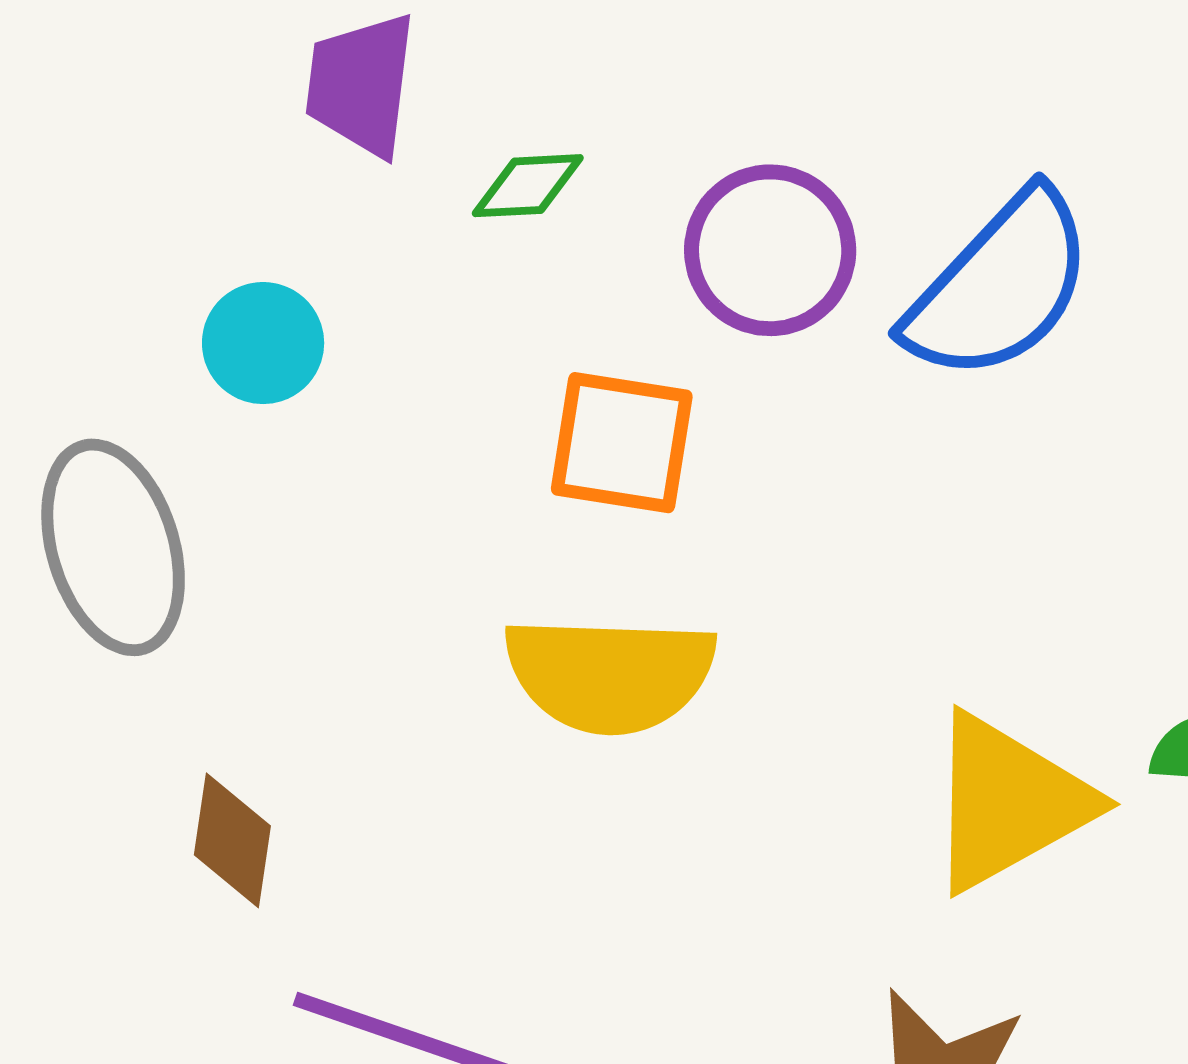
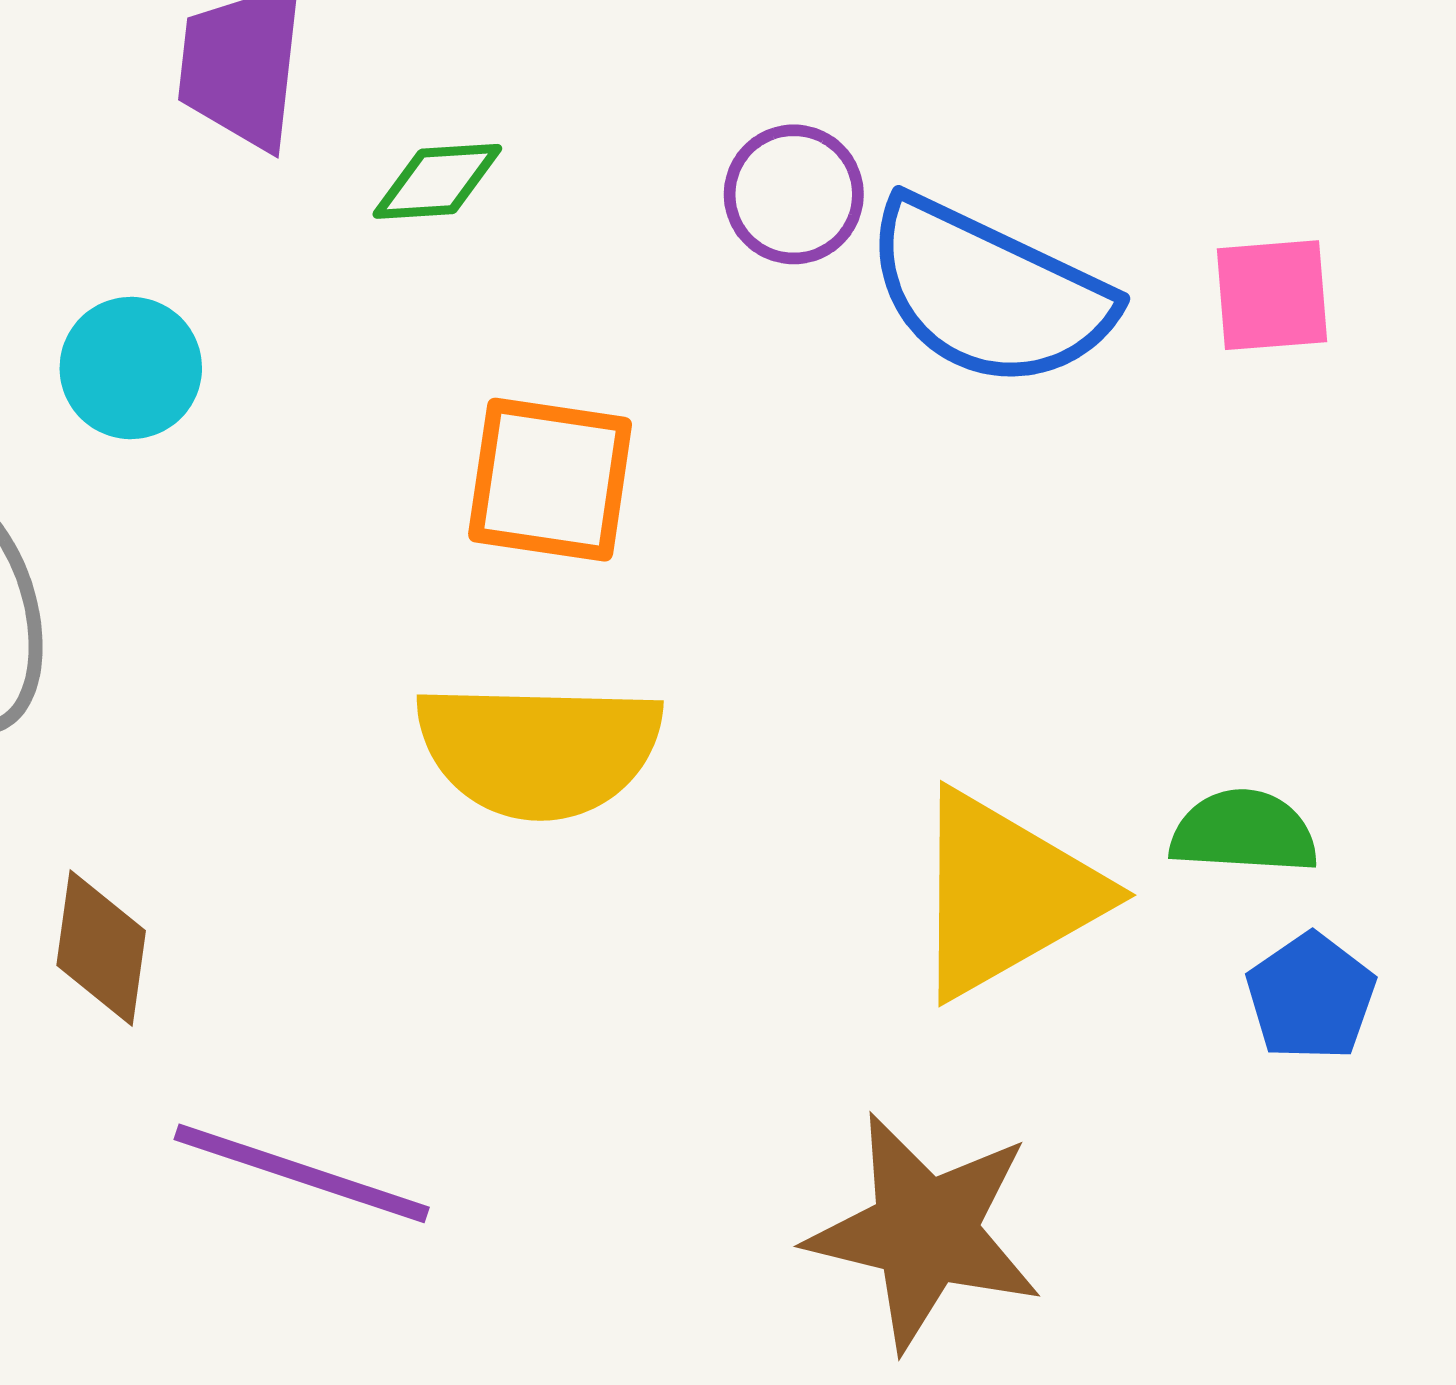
purple circle: (770, 250) -> (794, 194), moved, size x0.7
blue semicircle: (999, 286) -> (988, 293), turned 73

